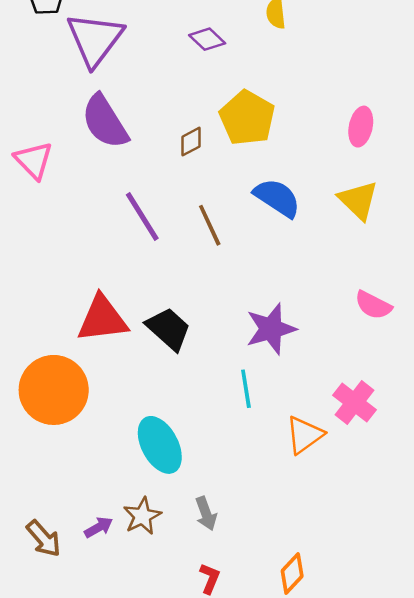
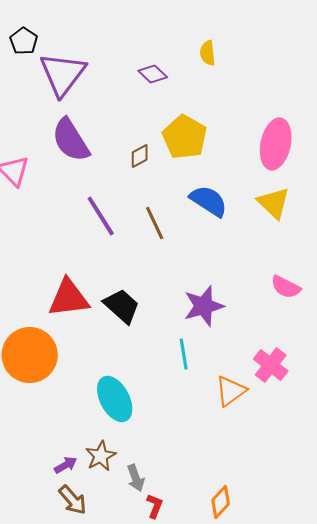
pink ellipse: (361, 127) -> (276, 144), size x1.6
gray arrow: (206, 514) -> (136, 478), moved
brown arrow: (44, 539) -> (73, 500), moved

